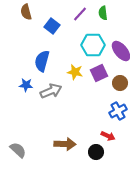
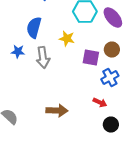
purple square: (99, 73) -> (91, 58), moved, turned 36
gray arrow: (51, 91) -> (43, 58), turned 105
black circle: (96, 152) -> (111, 125), moved

